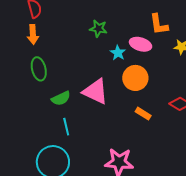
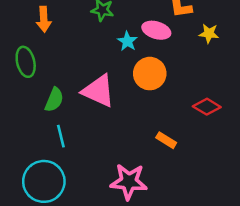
orange arrow: (33, 34) -> (44, 19), moved
green semicircle: (61, 98) -> (54, 100), turned -42
orange rectangle: (143, 114) -> (166, 140), moved

